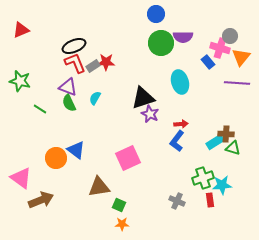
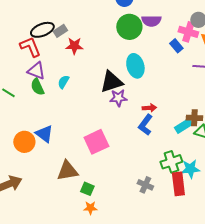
red L-shape: (75, 63) -> (30, 47), moved
gray rectangle: (93, 66) -> (60, 31), moved
cyan ellipse: (180, 82) -> (135, 66), moved
purple star: (150, 114) -> (118, 98), turned -30
red rectangle: (210, 200) -> (178, 184), size x1.6

